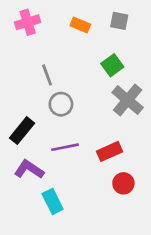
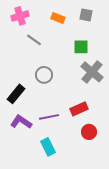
green square: (112, 65) -> (81, 47), turned 35
gray line: (47, 75) -> (34, 40), moved, turned -35
purple line: (65, 147) -> (49, 117), moved
cyan rectangle: (53, 201) -> (48, 147), moved

